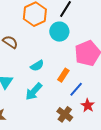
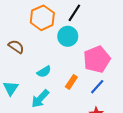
blue line: (76, 89) -> (97, 87), moved

